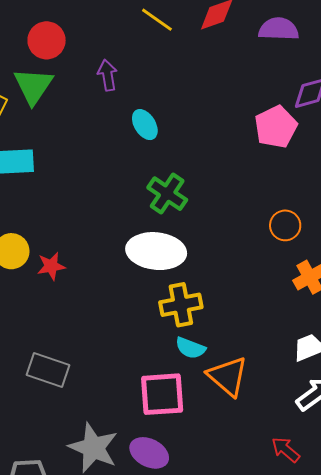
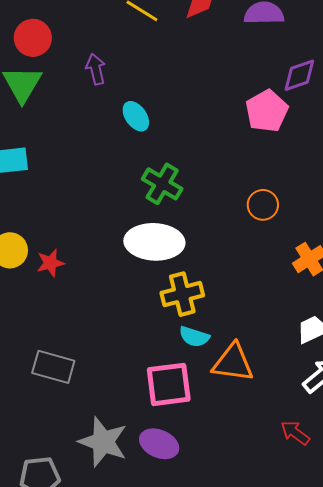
orange circle: (285, 225) -> (263, 205), moved
orange triangle: (228, 376) -> (233, 363), turned -30

